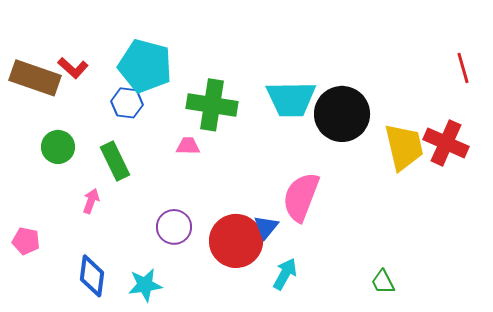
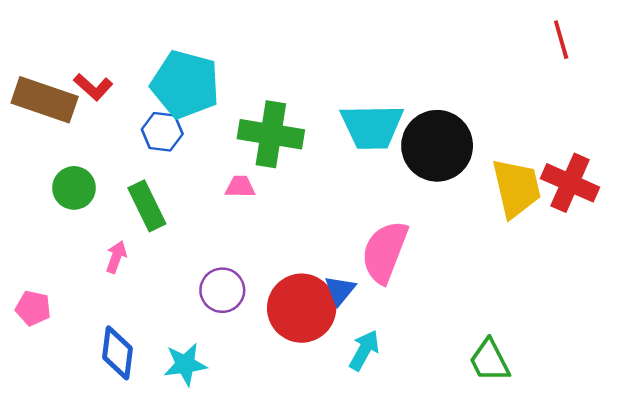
red line: (463, 68) -> (561, 40), moved
green trapezoid: (383, 282) -> (490, 361), size x1.4

